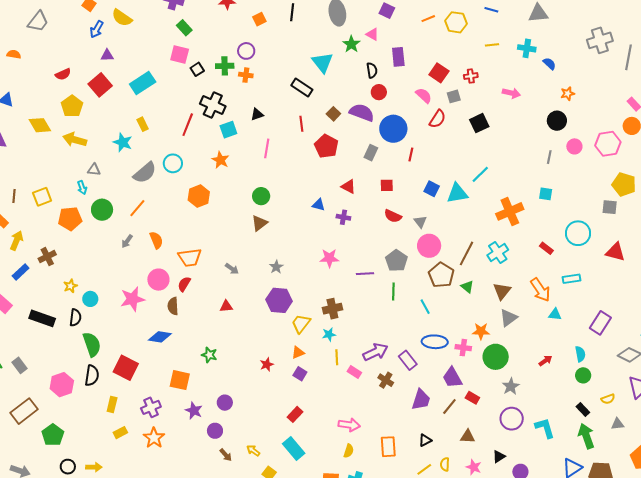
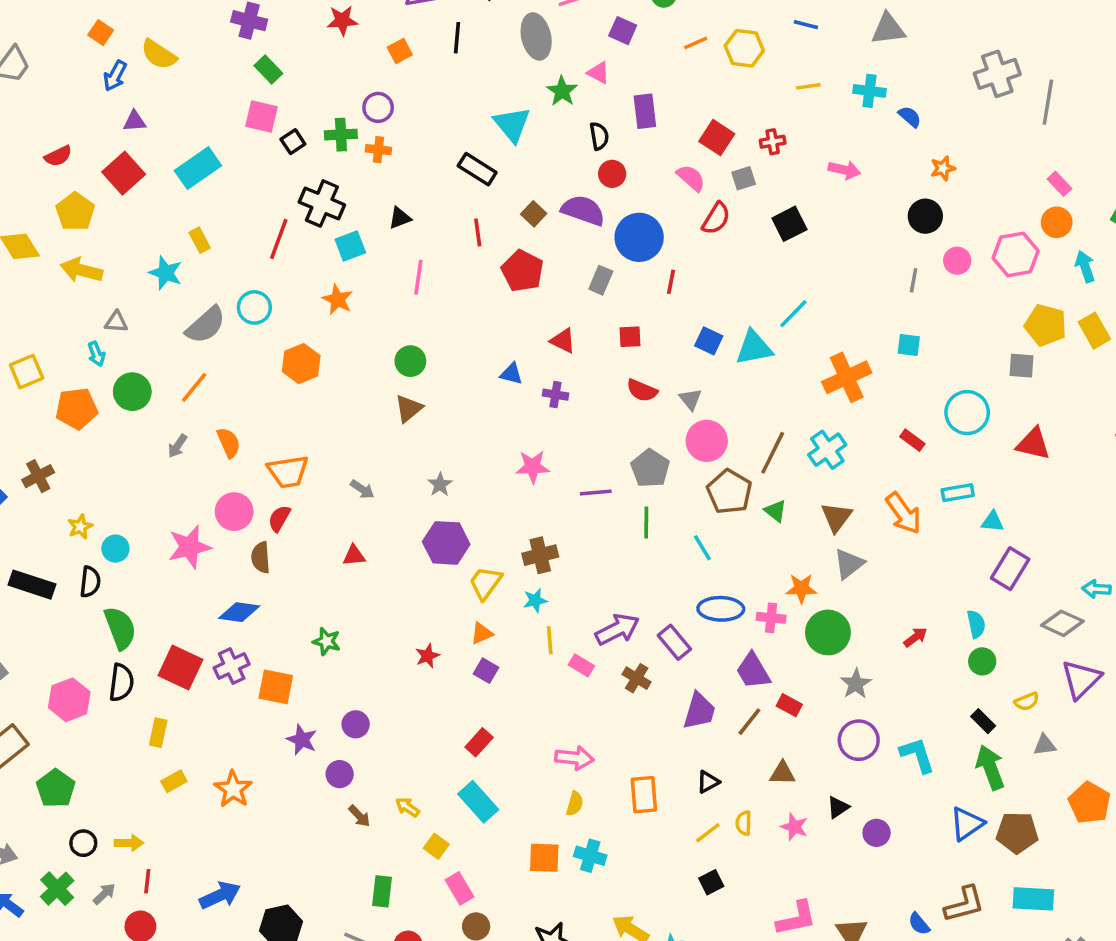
cyan triangle: (555, 314) -> (992, 522), moved
purple cross: (151, 407) -> (232, 666), moved

